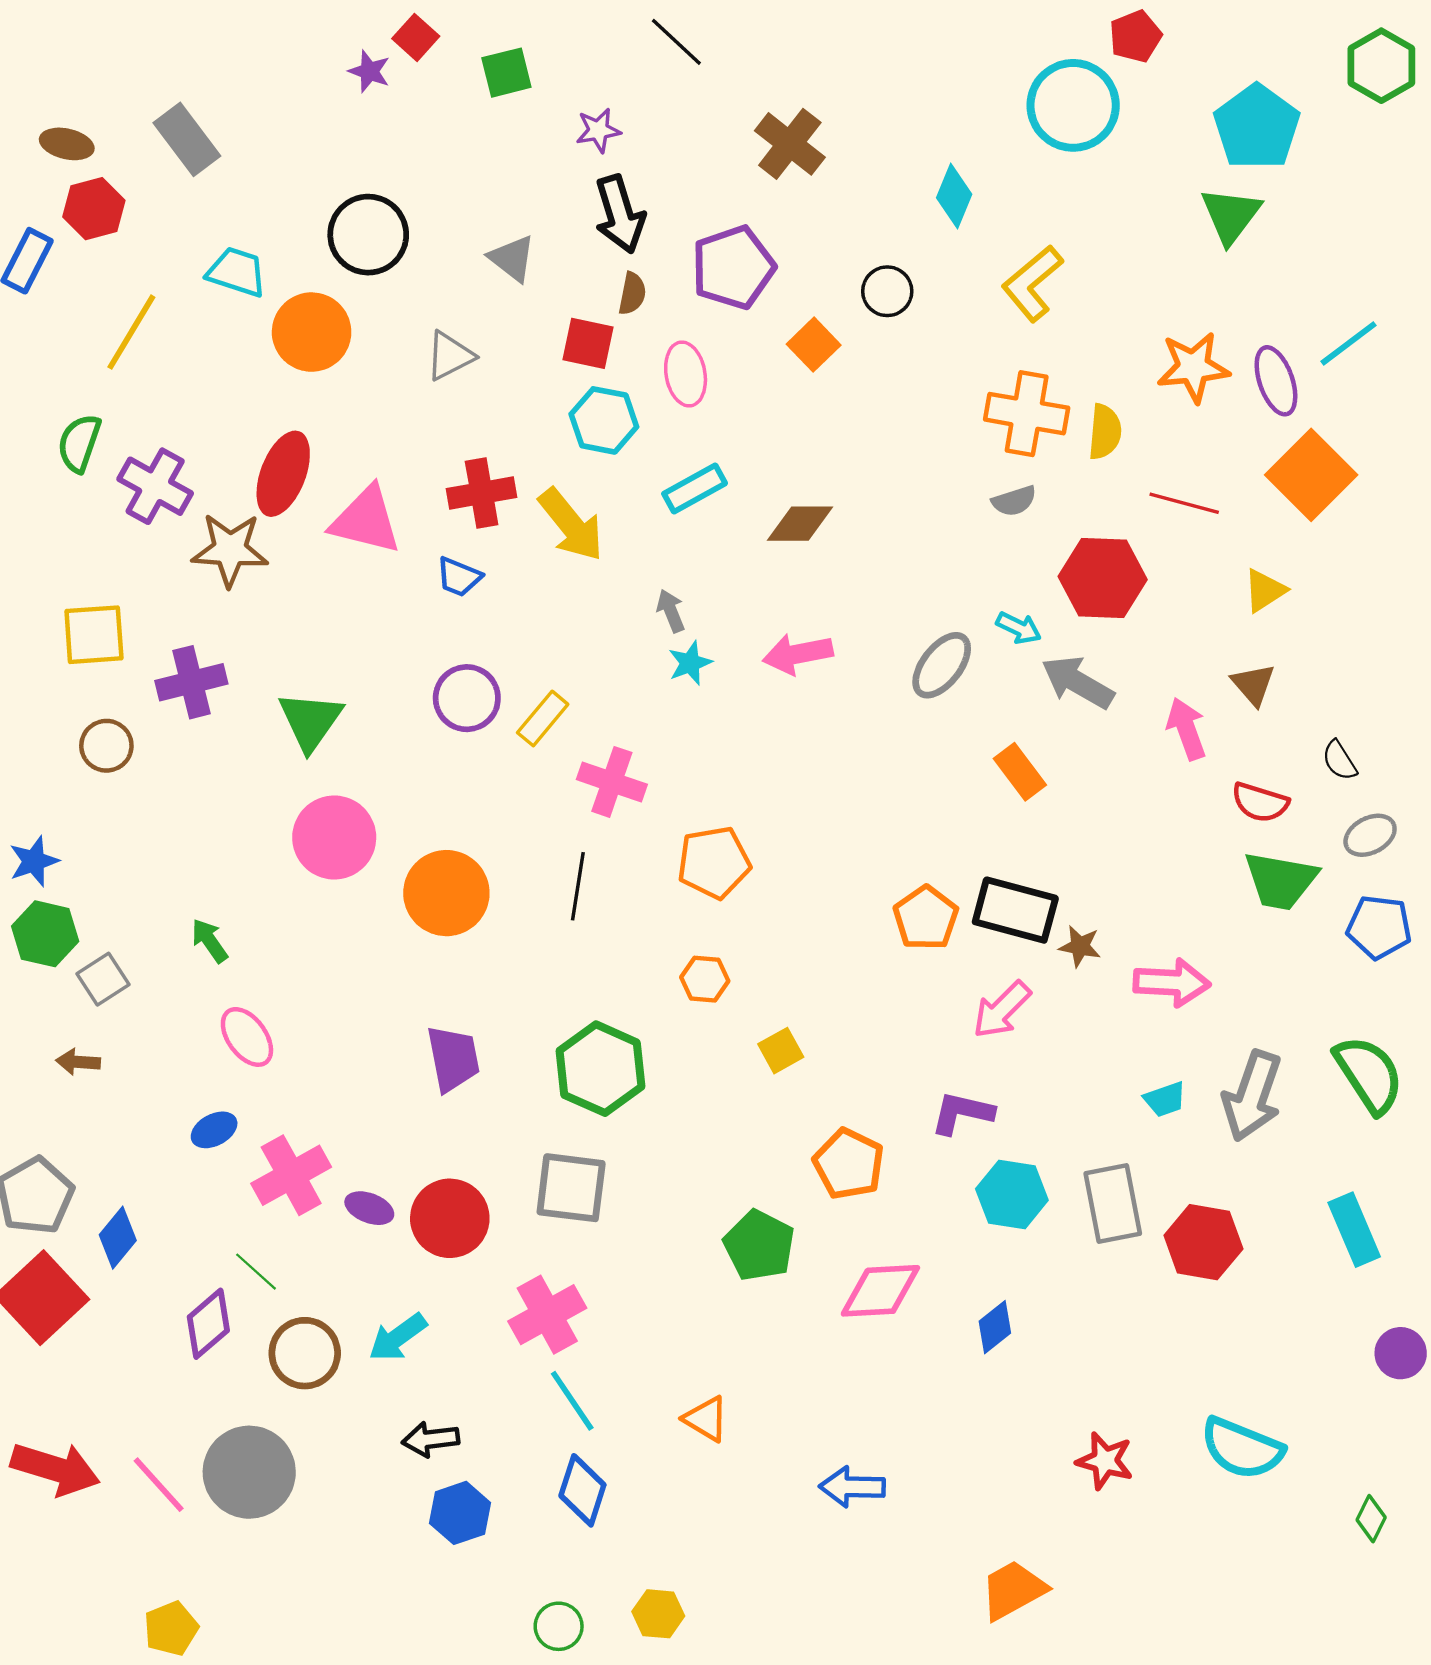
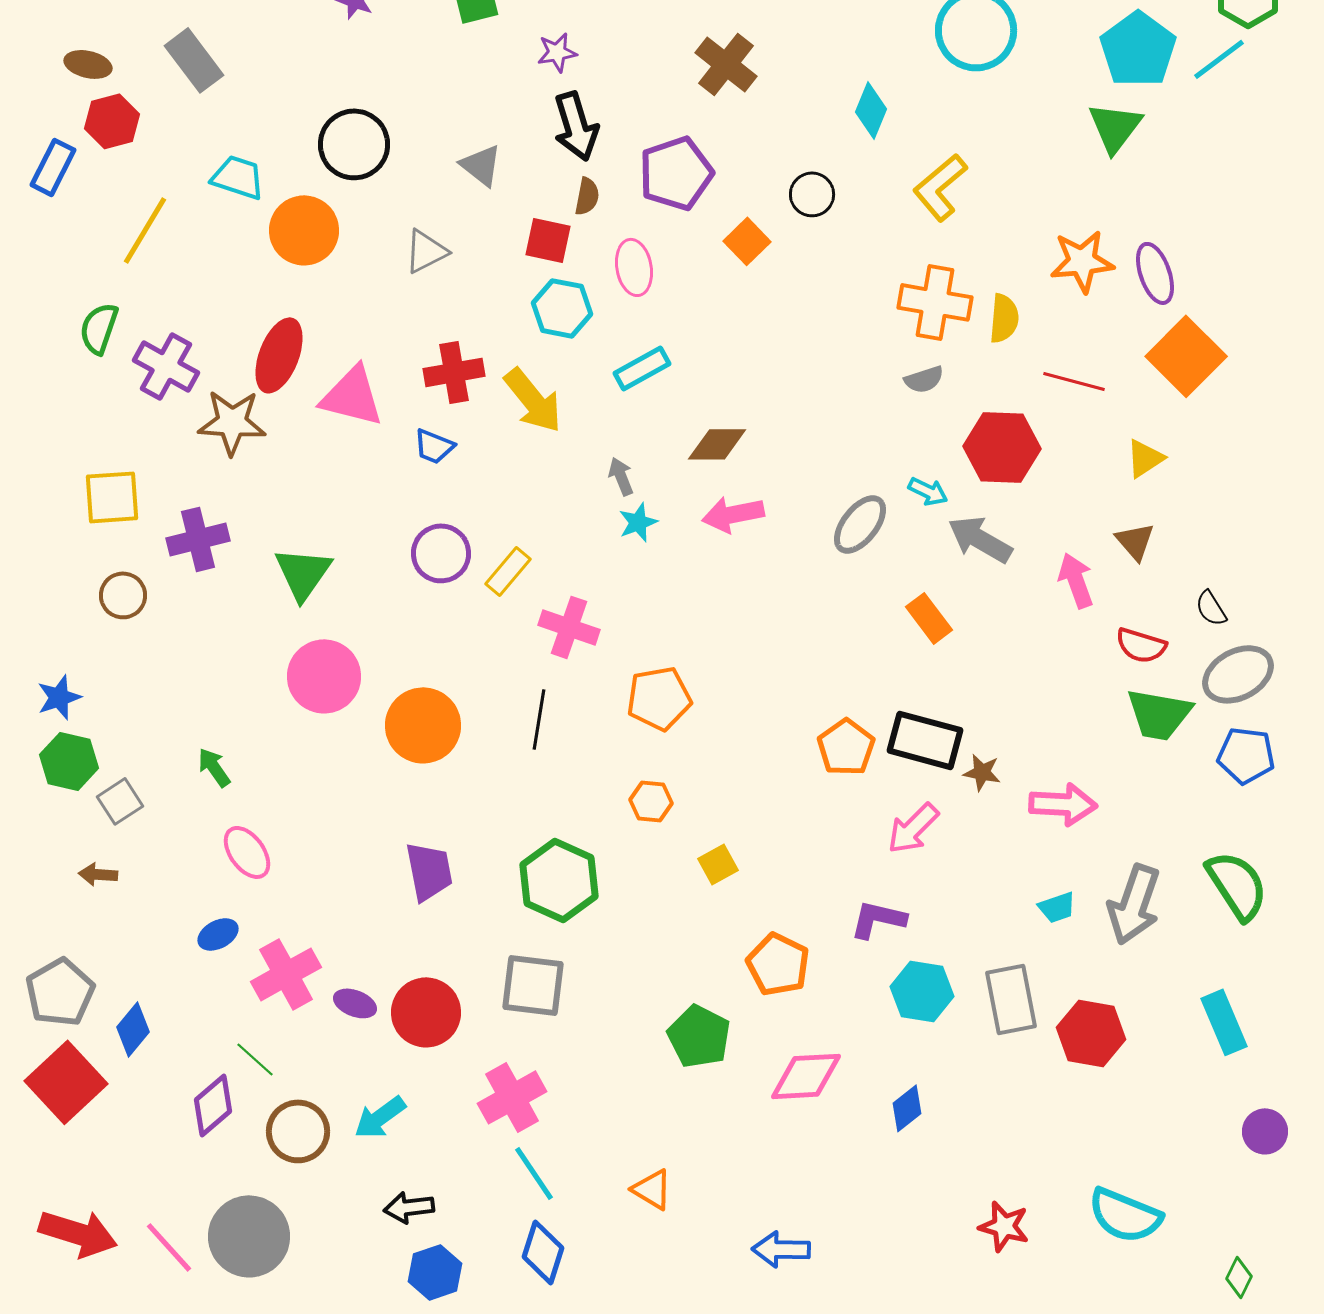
cyan line: (1349, 343) -> (1219, 59), moved
brown diamond: (800, 524) -> (717, 444), moved
gray ellipse: (1370, 835) -> (1238, 674), size x1.5

